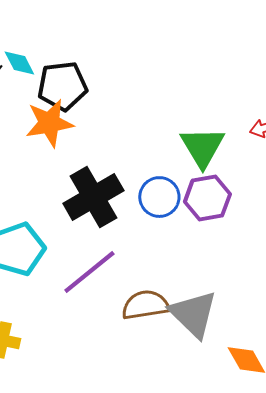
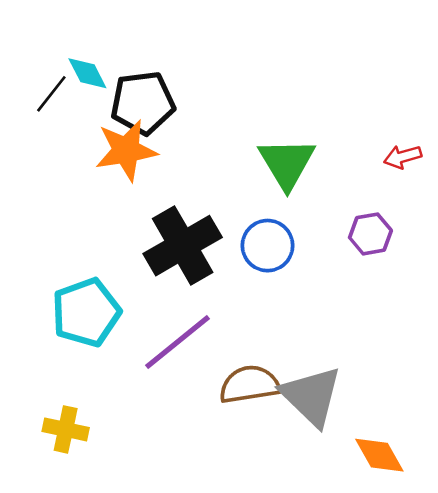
green triangle: (202, 147) -> (287, 163), moved
purple hexagon: (207, 198) -> (370, 234), moved, size x0.7

